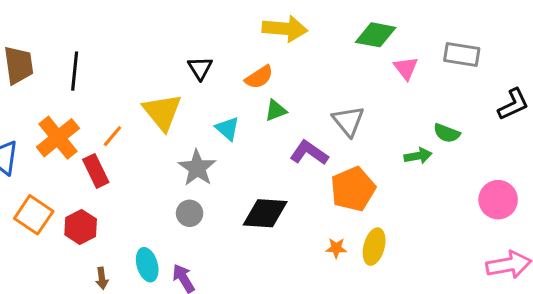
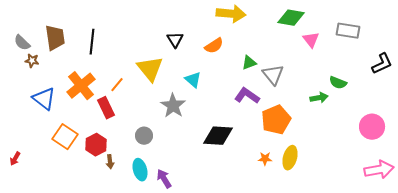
green triangle: (276, 110) -> (249, 63), moved
gray circle: (190, 213) -> (144, 136), moved
brown arrow: (102, 278) -> (110, 162), moved

